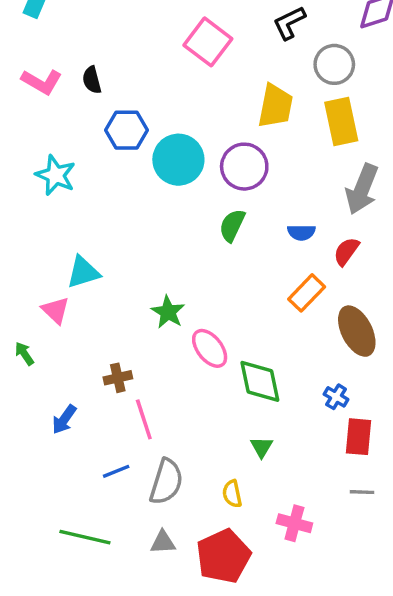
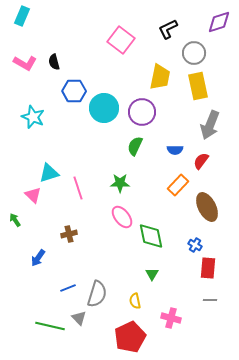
green star: (168, 312) -> (120, 183), moved, turned -30
pink line: (144, 419) -> (78, 188), moved
gray triangle: (163, 542) -> (79, 318), moved, turned 49

